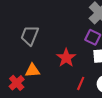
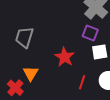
orange triangle: (32, 70) -> (31, 73), turned -49

